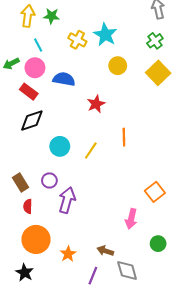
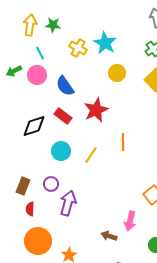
blue semicircle: (64, 79) -> (65, 86), turned -135
red rectangle: (29, 92) -> (63, 116), moved
red star: (96, 104) -> (96, 110), size x1.4
brown rectangle: (20, 183) -> (23, 186), turned 54
brown arrow: (105, 251) -> (109, 236), moved

